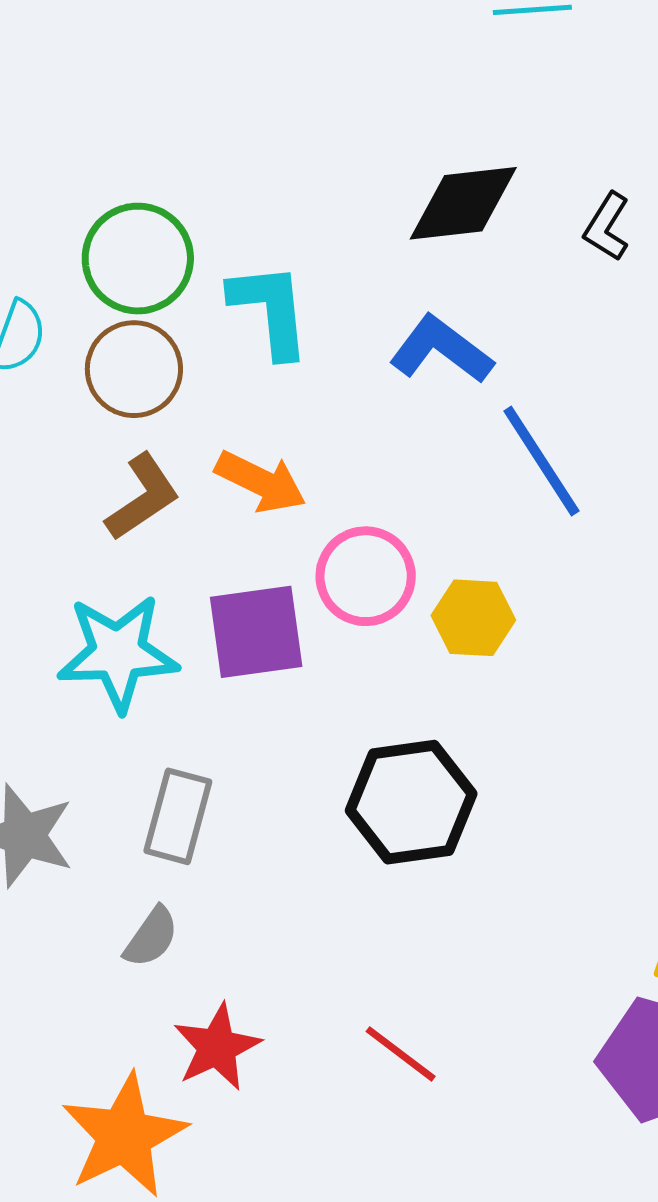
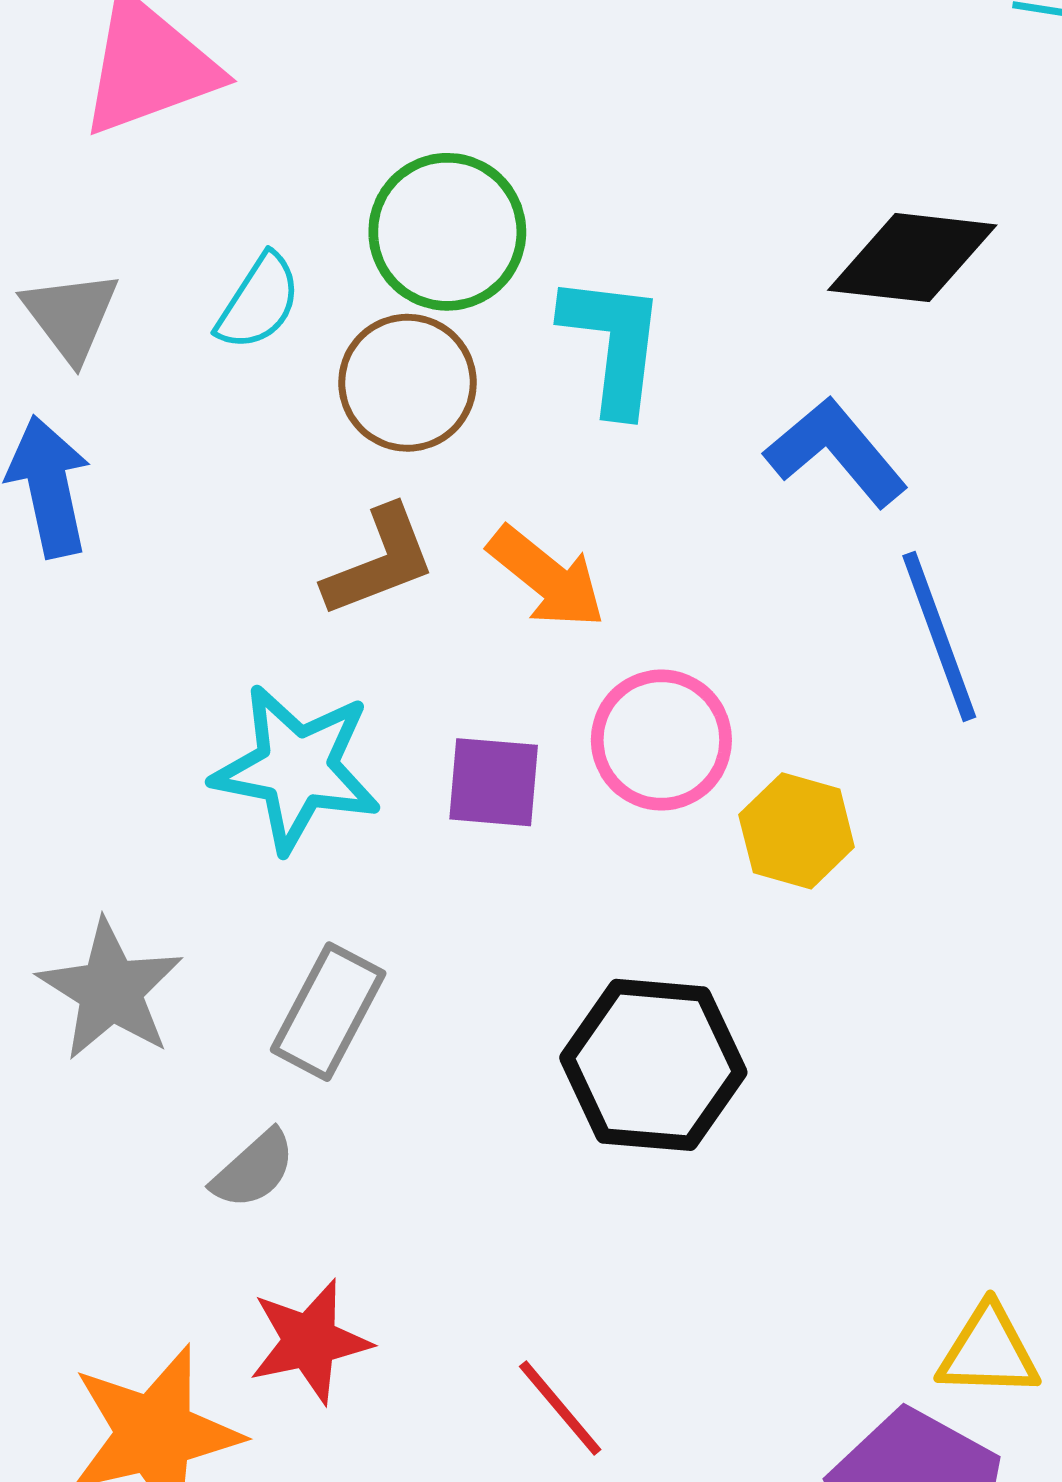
purple square: (256, 632) -> (494, 782), size x0.7

